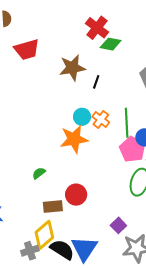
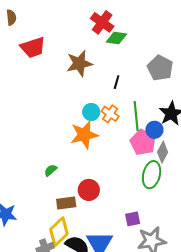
black line: (96, 82) -> (117, 82), moved
purple square: (118, 225) -> (133, 219), turned 35

